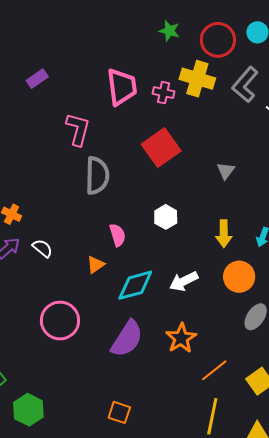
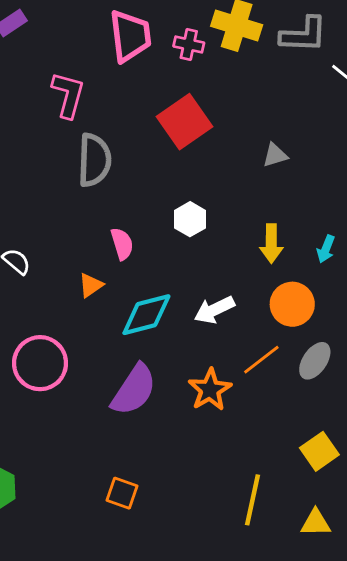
gray L-shape: (245, 85) -> (304, 35), turned -129
gray triangle: (226, 171) -> (275, 155), turned 36
orange line: (214, 370) -> (261, 360), moved

